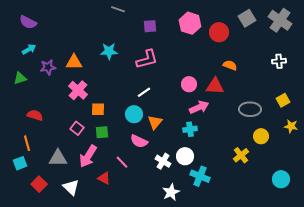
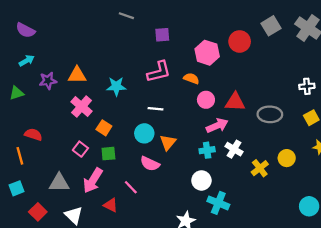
pink hexagon: (190, 23) -> (207, 53), moved
cyan star: (109, 51) -> (116, 86), moved
white cross: (279, 61) -> (307, 86), moved
orange semicircle: (230, 65) -> (191, 78), moved
white line: (144, 92) -> (156, 109), turned 40
orange square: (98, 109) -> (104, 128), turned 32
gray ellipse: (250, 109) -> (270, 114), moved
orange line: (27, 143) -> (20, 156), moved
yellow cross: (241, 155) -> (260, 168), moved
white cross: (163, 161) -> (234, 149), moved

